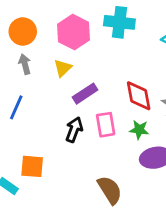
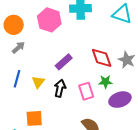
gray arrow: (25, 64) -> (18, 48), turned 72
yellow triangle: (63, 68) -> (38, 82), moved
pink rectangle: (106, 125) -> (86, 91), moved

